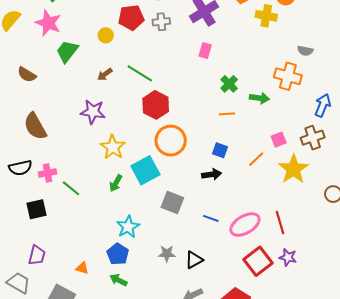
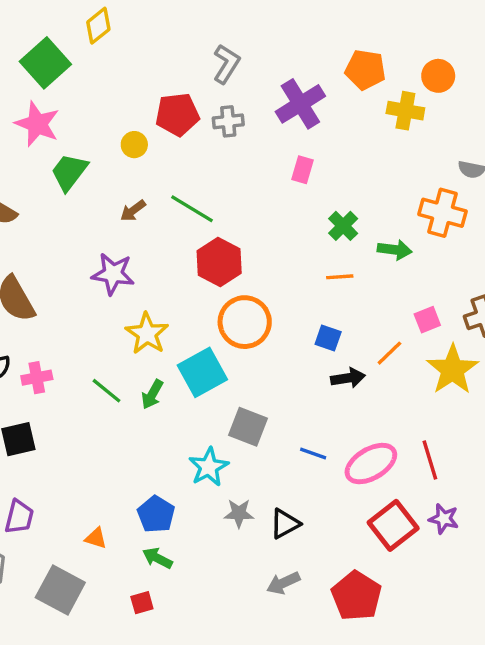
black arrow: (212, 174) -> (348, 378), moved
green line: (71, 188) -> (107, 391), moved
cyan star: (128, 227) -> (209, 467), moved

